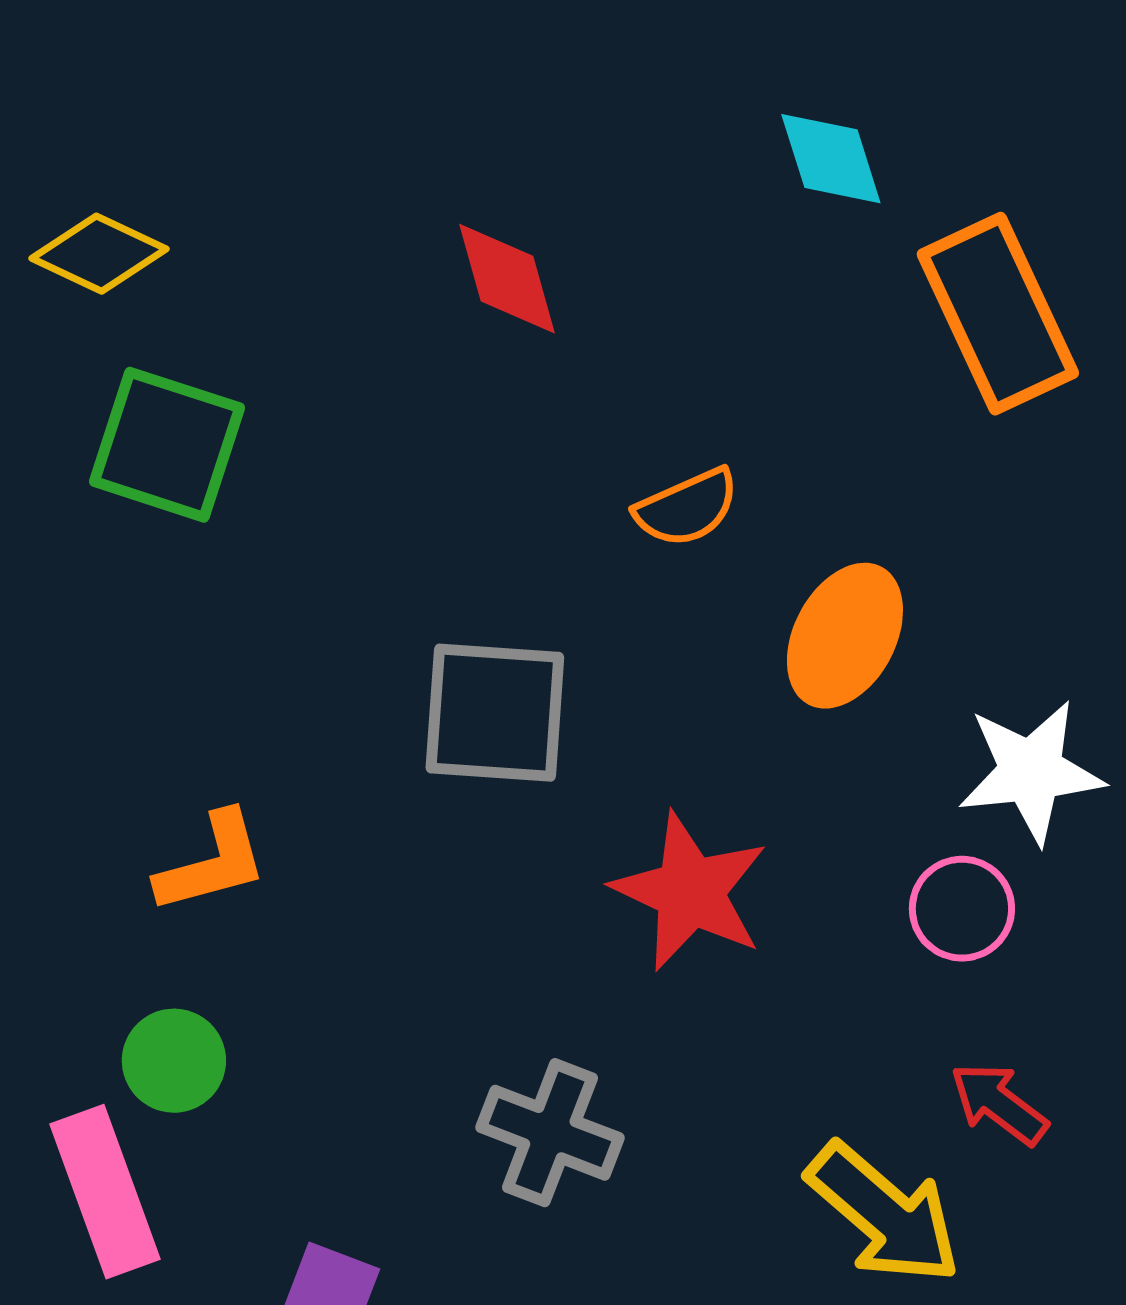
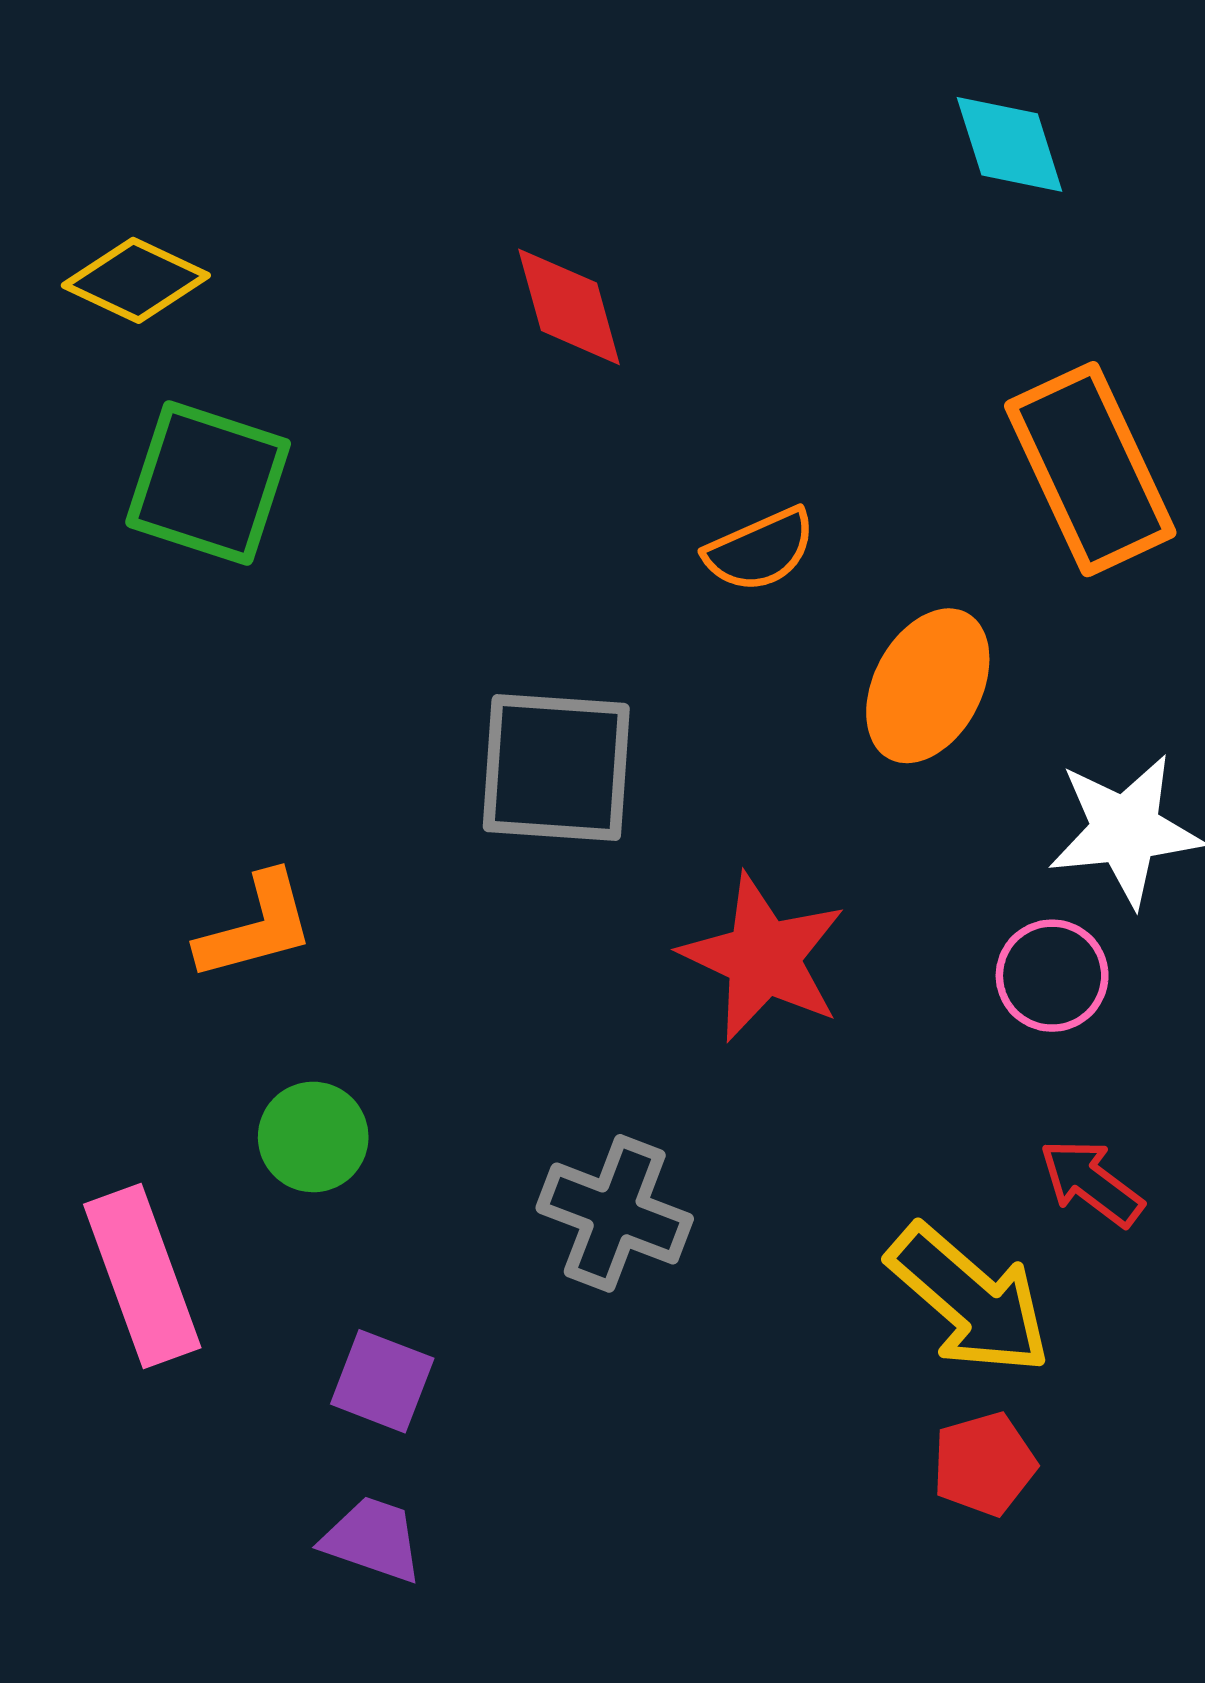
cyan diamond: (831, 159) -> (1010, 144), moved
orange rectangle: (998, 314) -> (1090, 469), moved
green circle: (174, 1061) -> (313, 1137), moved

